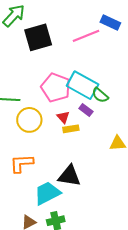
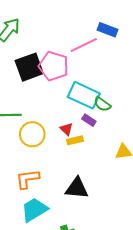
black square: (38, 37) -> (29, 67), moved
pink pentagon: (56, 88) -> (54, 66), moved
cyan trapezoid: (47, 193) -> (34, 210), moved

